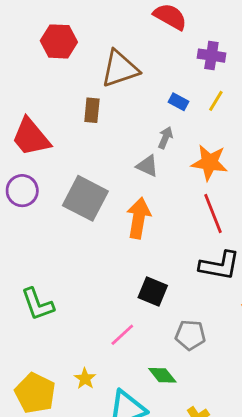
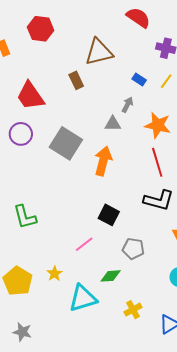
red hexagon: (59, 41) -> (41, 29), moved
brown rectangle: (92, 110) -> (76, 80), turned -36
gray triangle: (147, 166) -> (113, 124), turned -30
green diamond: (162, 375) -> (111, 276), turned -60

